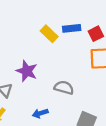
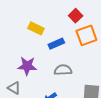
blue rectangle: (72, 28) -> (56, 44), moved

